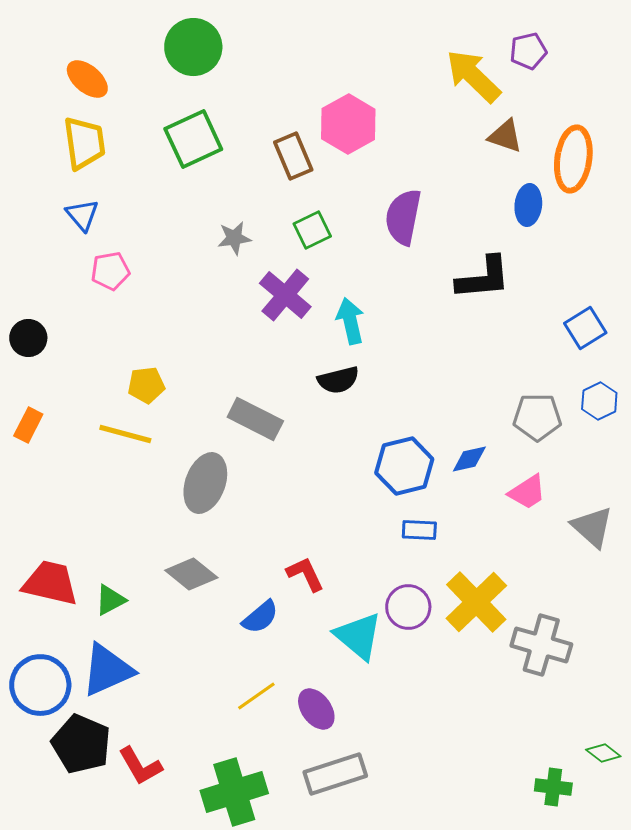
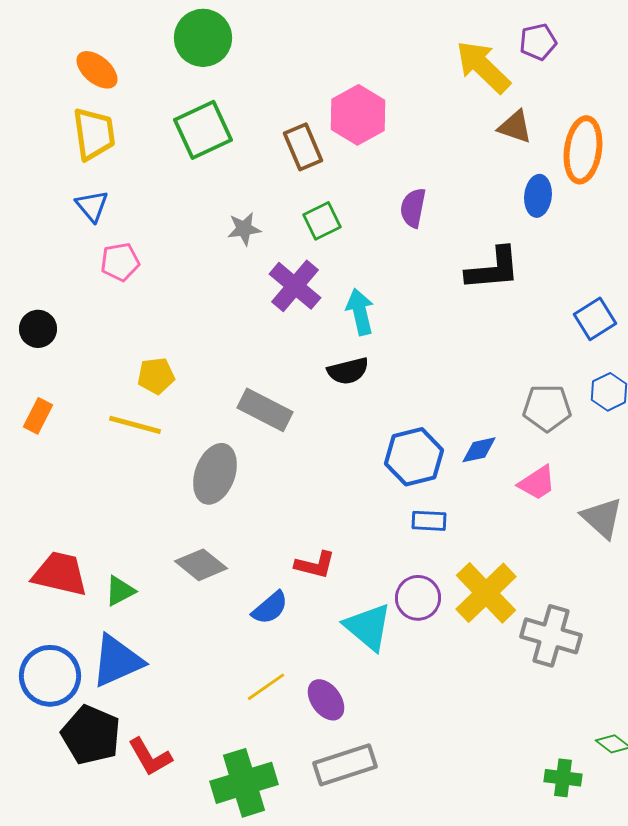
purple semicircle: (403, 217) -> (413, 208), size x0.7
red L-shape: (305, 574) -> (315, 565), turned 129

